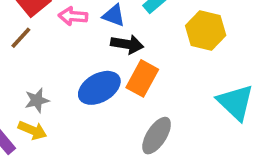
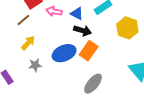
gray star: (37, 100) -> (35, 65), moved
yellow arrow: (32, 130) -> (28, 43), moved, turned -77

